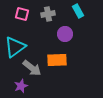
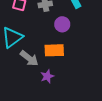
purple star: (21, 86) -> (47, 76), moved

